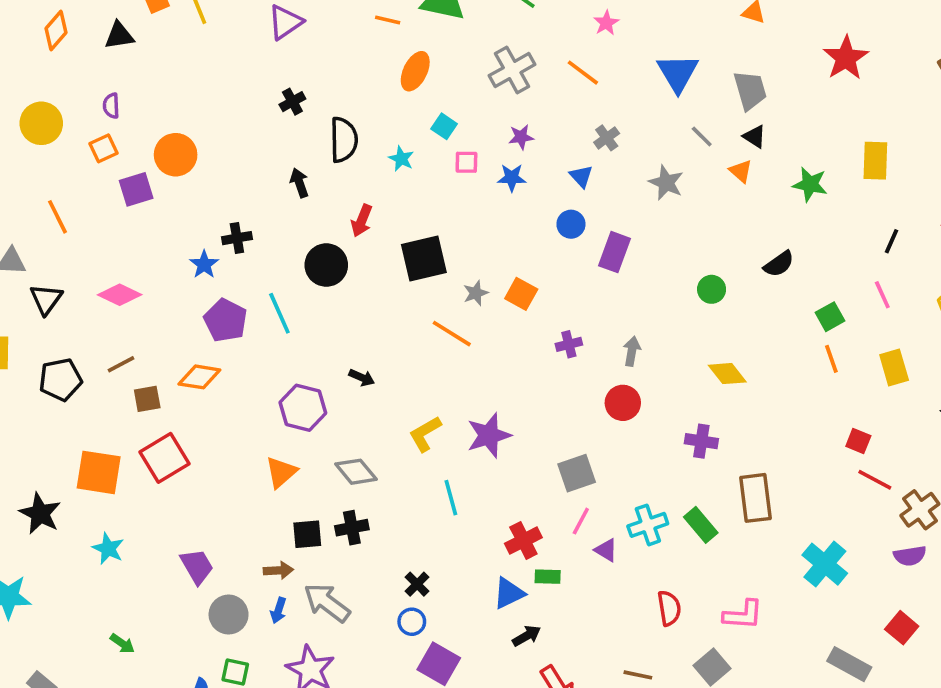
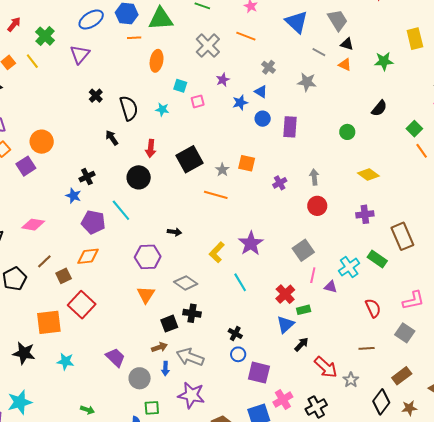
blue star: (512, 178) -> (240, 103), moved
black cross: (352, 528) -> (192, 313), turned 36

